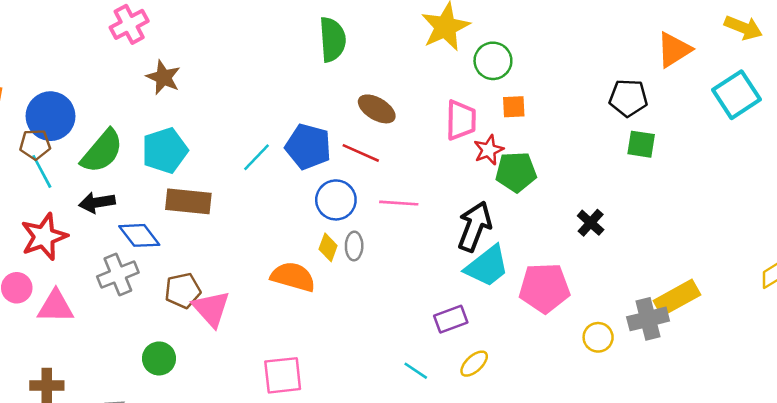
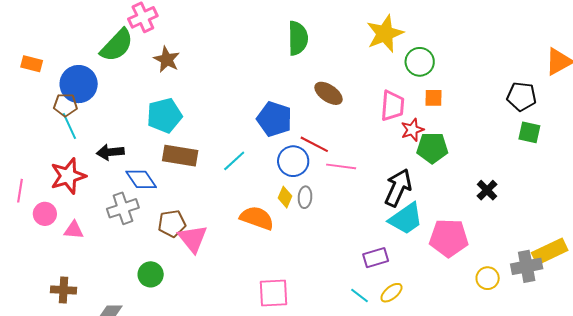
green semicircle: (102, 151) -> (117, 45), moved
red line: (361, 153) -> (314, 144), moved
cyan line: (257, 157) -> (234, 161), moved
pink triangle: (56, 307) -> (74, 230), size x0.7
cyan line: (416, 371) -> (359, 296), moved
pink square: (283, 375) -> (273, 293), moved

